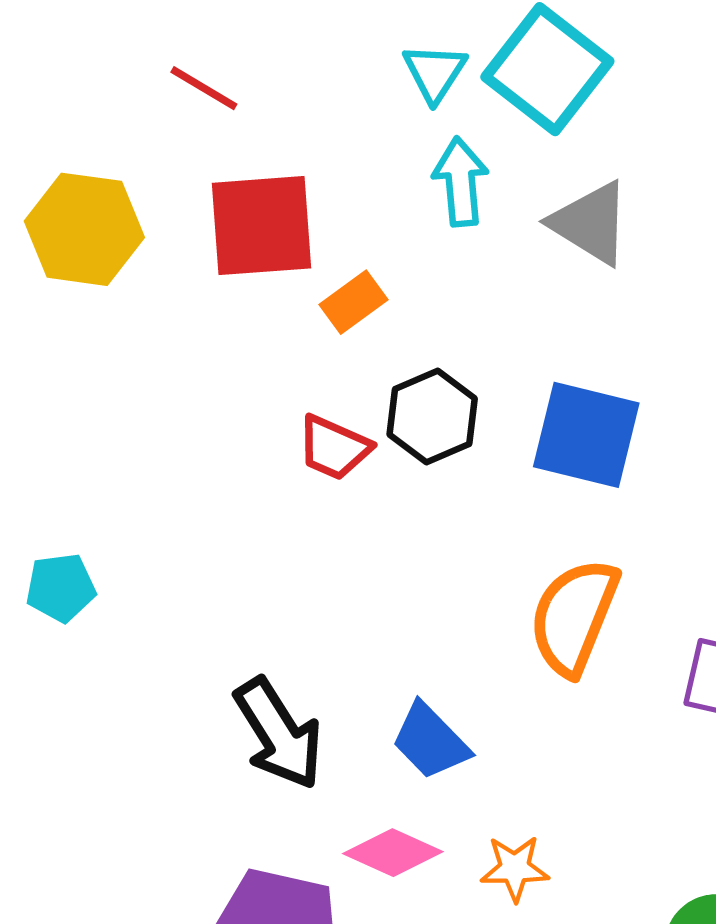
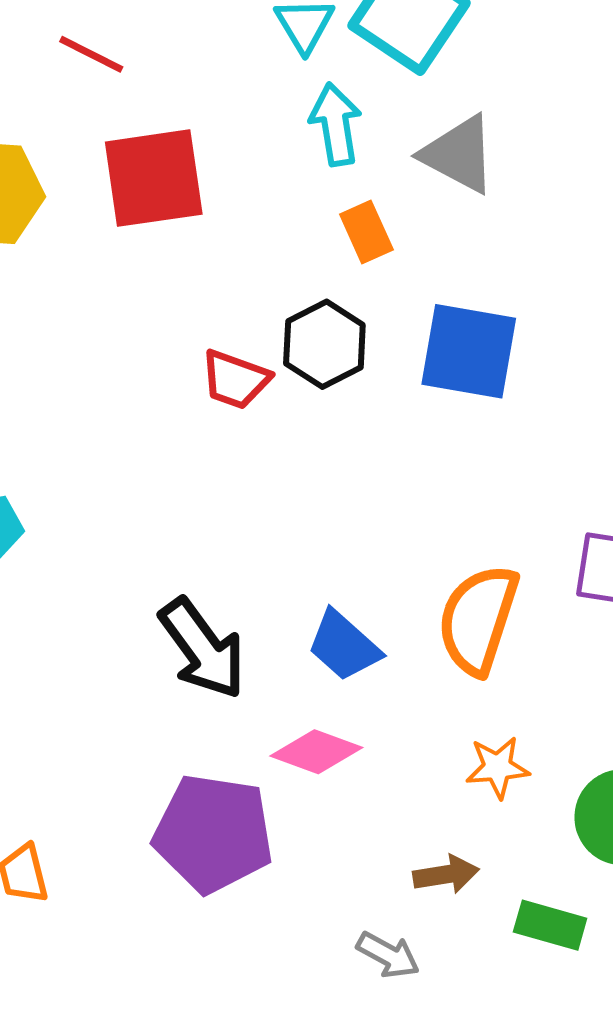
orange rectangle: (353, 302) -> (366, 232), moved, turned -74
orange semicircle: (574, 617) -> (478, 619), moved
orange star: (515, 868) -> (498, 767), moved

